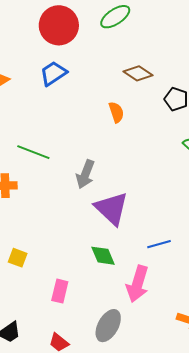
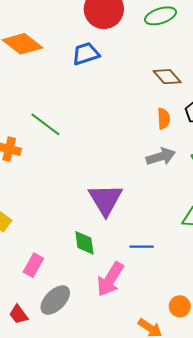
orange semicircle: (116, 112) -> (164, 119), moved
gray arrow: (85, 174) -> (161, 157), moved, turned -144
gray ellipse: (108, 326) -> (55, 300), moved

